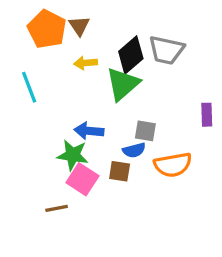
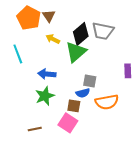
yellow arrow: (86, 63) -> (53, 39), turned 32
blue arrow: (89, 131) -> (47, 74), moved
green star: (73, 155) -> (45, 96), turned -30
pink square: (82, 179) -> (68, 123), moved

